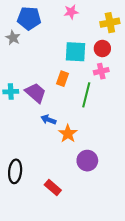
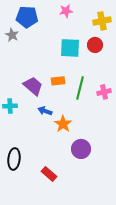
pink cross: (101, 71) -> (104, 92), moved
orange rectangle: (62, 79) -> (58, 81), moved, turned 64
cyan cross: (11, 92) -> (10, 106), moved

